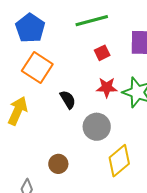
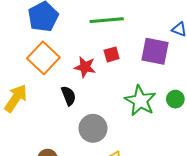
red star: (107, 87) -> (85, 67), moved

